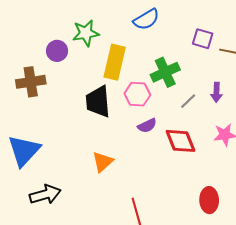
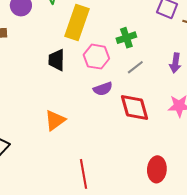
green cross: (165, 72) -> (126, 38), size x0.7
gray line: (188, 101) -> (135, 67), moved
black trapezoid: (98, 102) -> (57, 60), size x0.7

